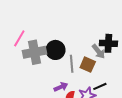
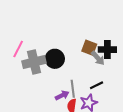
gray line: (72, 64) -> (73, 89), moved
brown square: (88, 65) -> (89, 48), moved
black line: (100, 86) -> (97, 85), moved

